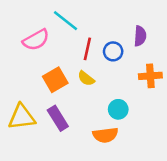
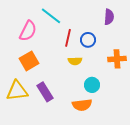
purple semicircle: (140, 36) -> (109, 17), moved
pink semicircle: (36, 40) -> (28, 31), turned -35
yellow semicircle: (86, 78) -> (75, 61), moved, turned -40
orange square: (55, 80) -> (29, 61), moved

